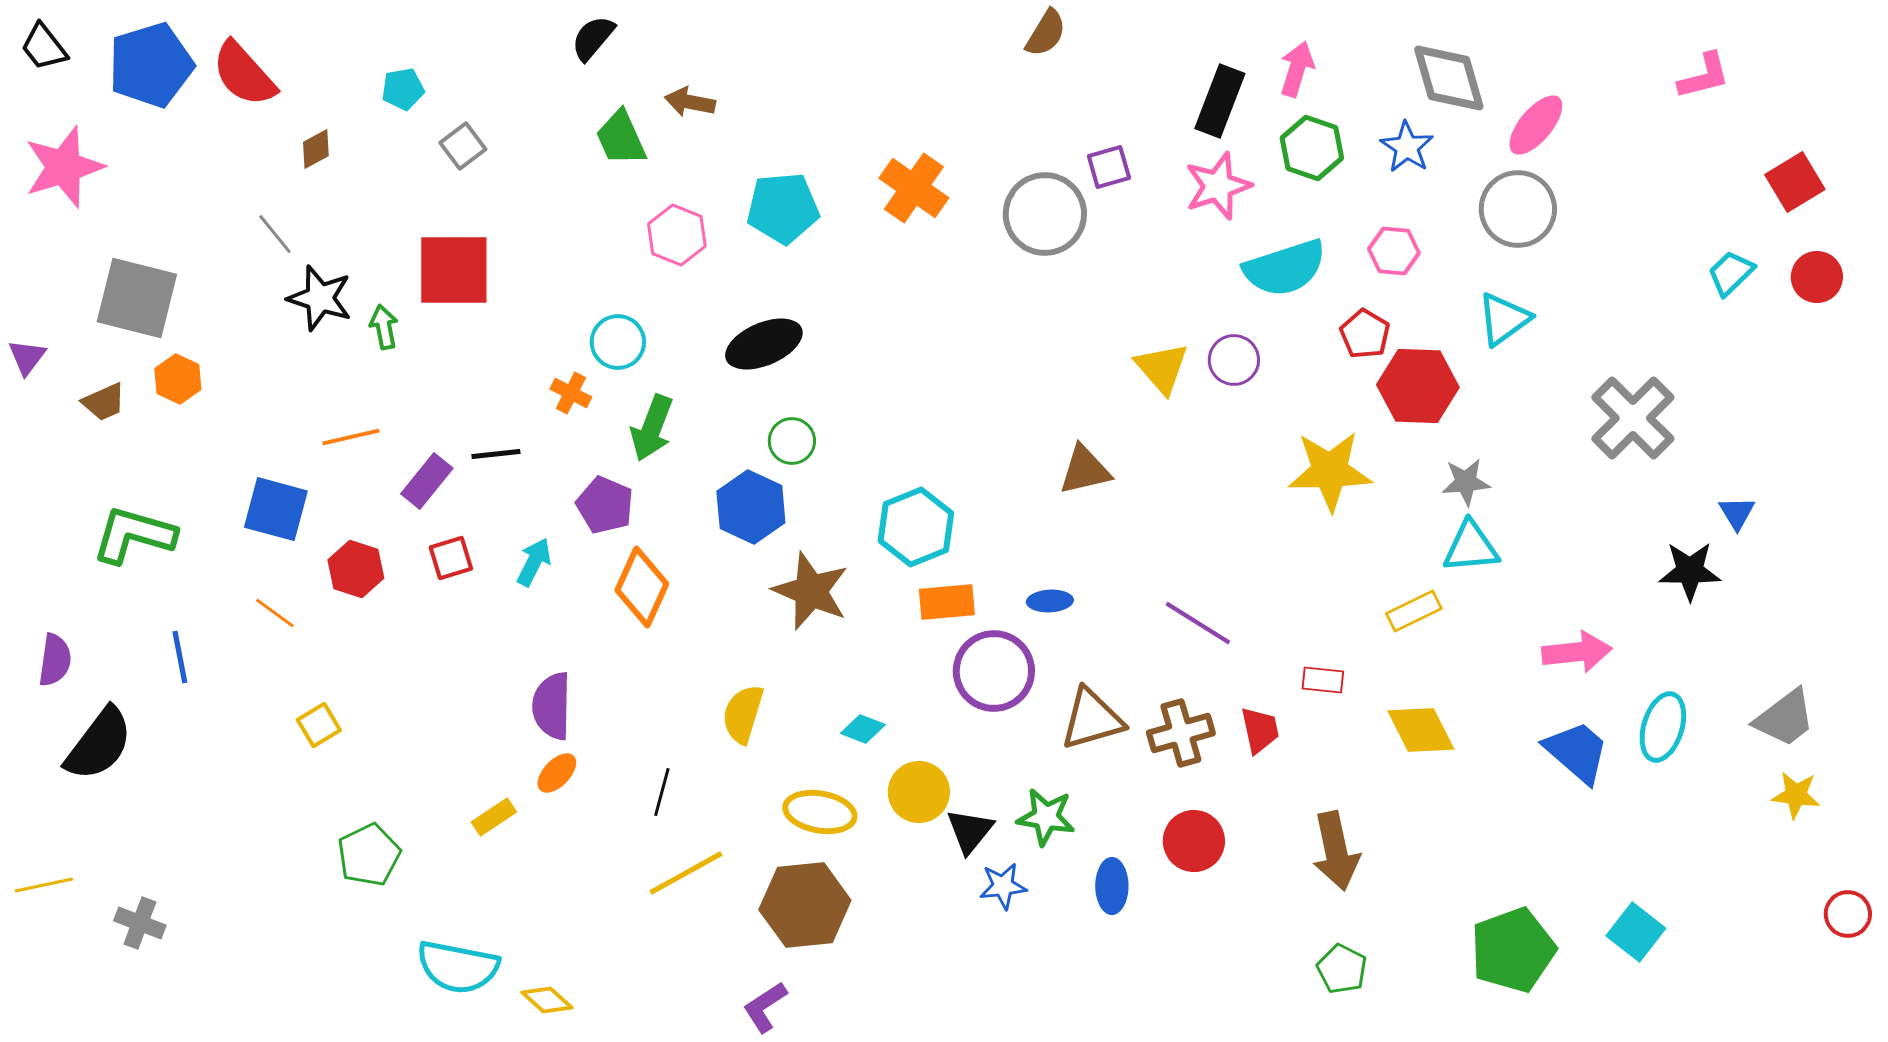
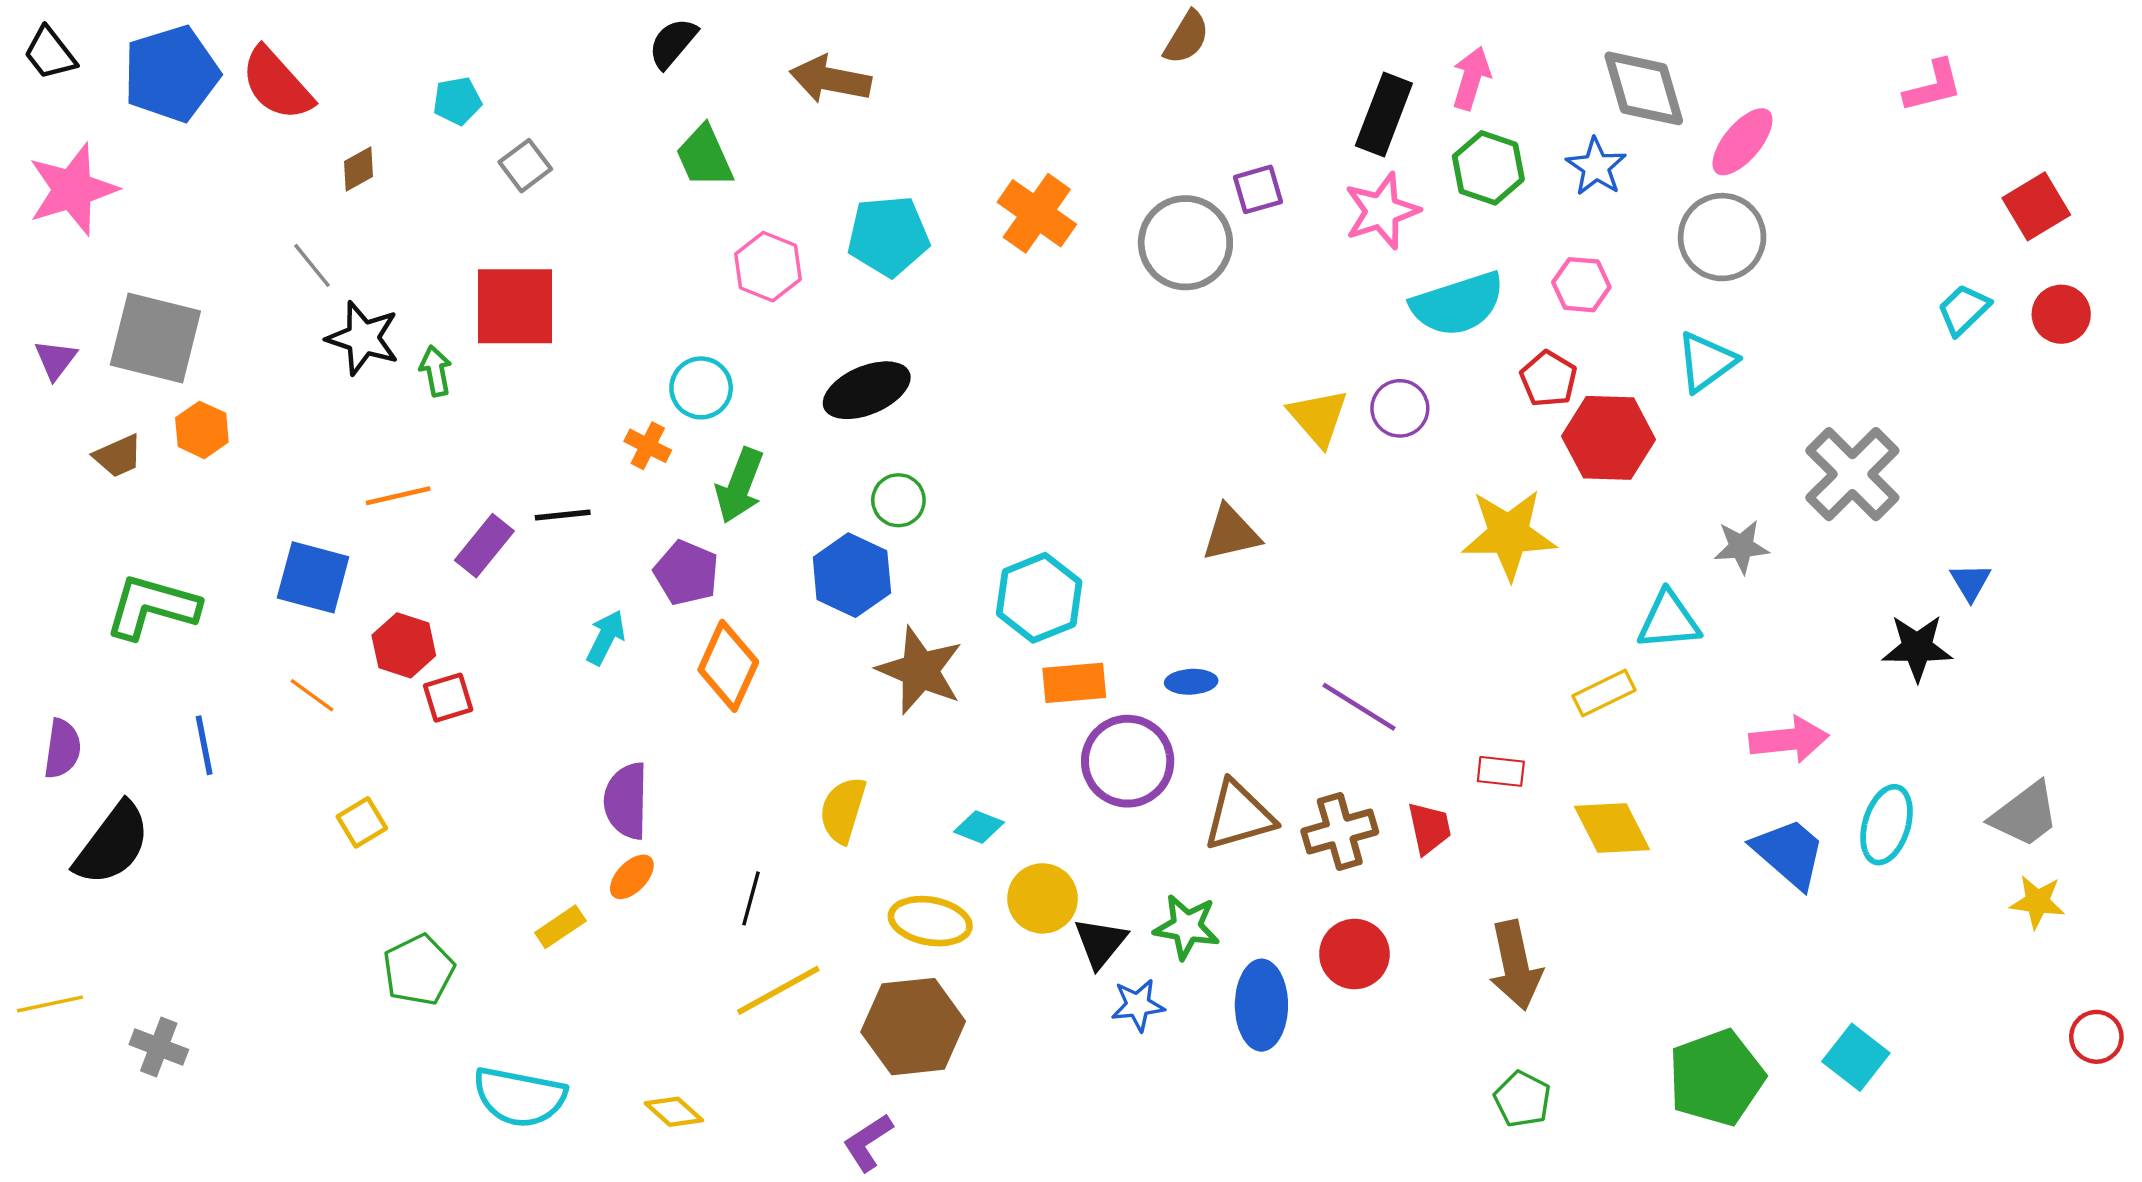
brown arrow: (690, 102) -> (830, 79), moved, size x1.4
purple triangle: (27, 357) -> (56, 360), moved
gray star: (1466, 482) -> (1741, 547), moved
red square: (451, 558) -> (448, 698), moved
blue ellipse: (1112, 886) -> (1261, 1005), size x1.4
yellow diamond: (547, 1000) -> (674, 1112), moved

